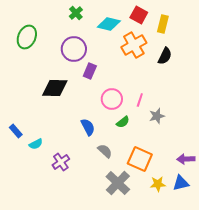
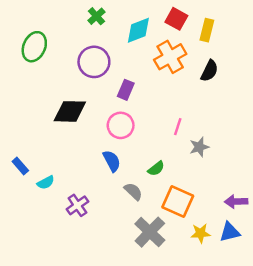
cyan diamond: (109, 24) -> (138, 30), turned -35
purple rectangle: (90, 71) -> (126, 90), moved
pink circle: (112, 99) -> (121, 125), moved
green semicircle: (123, 122) -> (156, 169), moved

